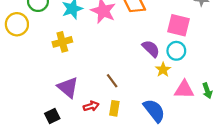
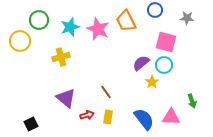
purple semicircle: (151, 49) -> (141, 63), turned -84
pink triangle: (184, 90) -> (171, 117), moved
black square: (52, 116) -> (31, 124), moved

